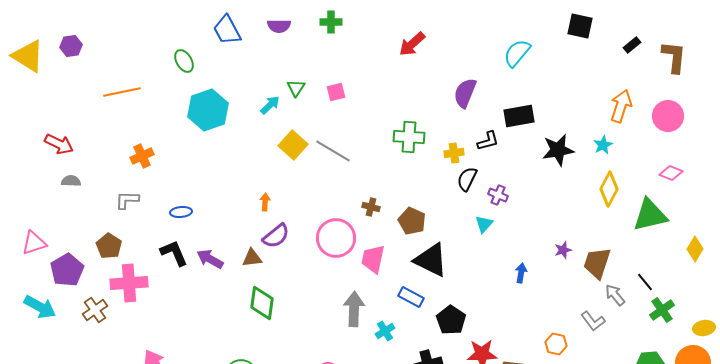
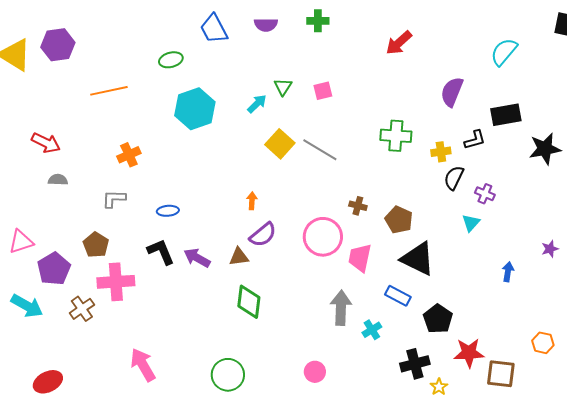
purple hexagon: (71, 46) -> (58, 45), size x1.5
green ellipse: (184, 61) -> (171, 60), turned -75

